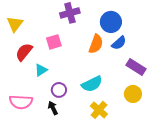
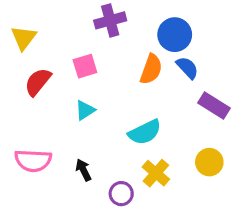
blue semicircle: (119, 43) -> (187, 68), turned -91
cyan triangle: (41, 70) -> (85, 110), moved
purple circle: (59, 90) -> (121, 194), moved
yellow circle: (133, 94) -> (209, 162), moved

